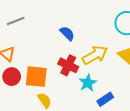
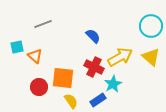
red circle: (12, 77) -> (39, 87), moved
blue rectangle: (105, 99) -> (98, 100), moved

